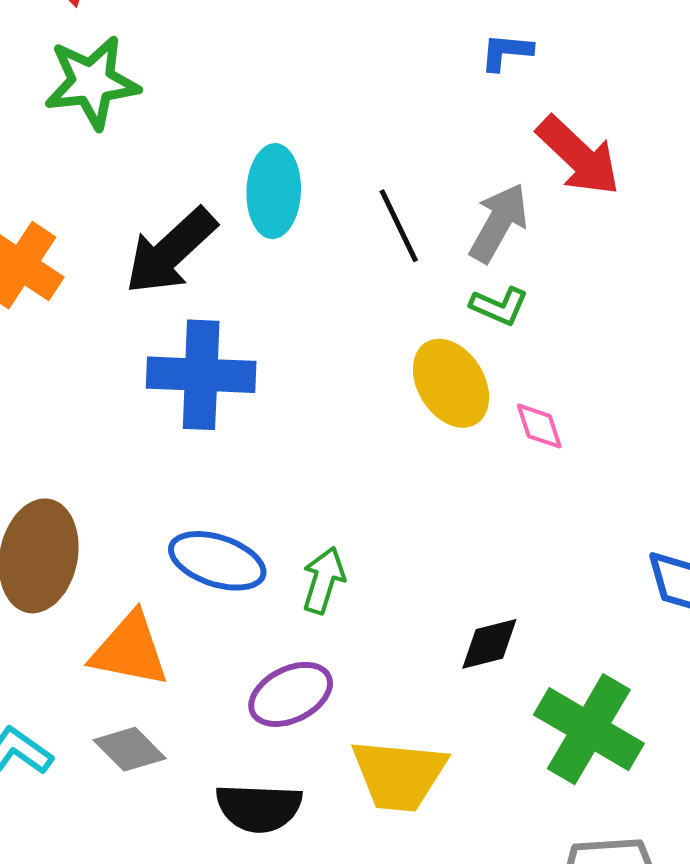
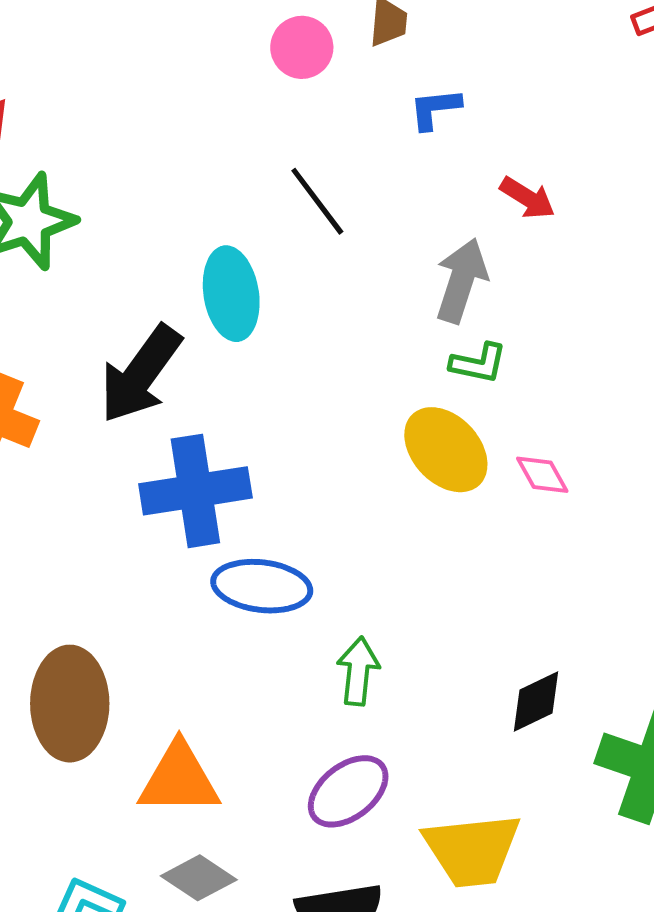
red arrow: (578, 156) -> (528, 198), size x0.6
black line: (399, 226) -> (317, 201), moved
blue ellipse: (217, 561) -> (262, 586), moved

